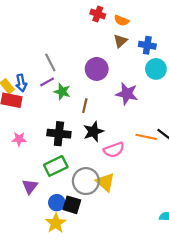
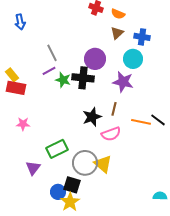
cyan circle: (156, 69) -> (133, 59), moved
blue arrow: (21, 83) -> (20, 22), moved
brown line: (85, 106) -> (114, 109), moved
black cross: (59, 134) -> (83, 78), moved
blue circle: (57, 203) -> (58, 192), moved
yellow star: (56, 223) -> (70, 202), moved

